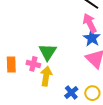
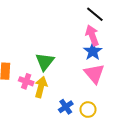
pink cross: (33, 64) -> (26, 81), moved

